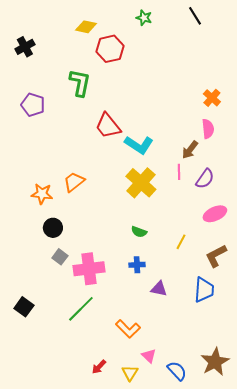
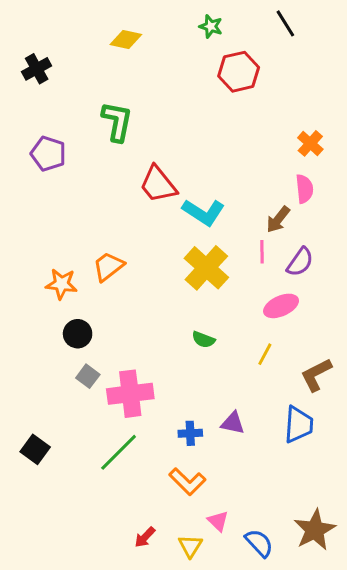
red hexagon: (110, 49) -> (239, 72), moved
pink ellipse: (215, 214) -> (281, 306), moved
blue cross: (137, 265) -> (190, 433), moved

